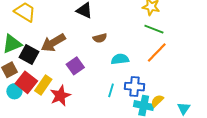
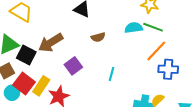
cyan semicircle: (120, 59) -> (134, 28), moved
blue cross: (134, 87) -> (168, 69), moved
cyan line: (111, 90) -> (112, 74), moved

